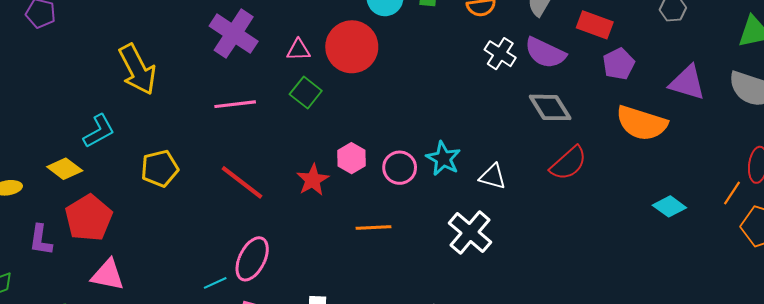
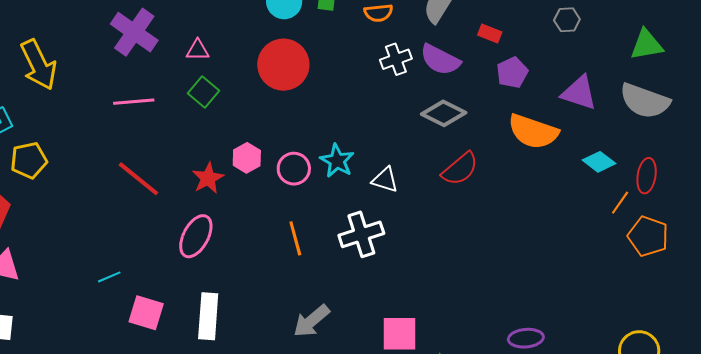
red rectangle: (595, 25) -> (490, 33), size x0.7
red circle: (352, 47) -> (283, 65), moved
white cross: (500, 54) -> (396, 59), turned 36
gray diamond: (550, 107) -> (444, 113), turned -33
yellow pentagon: (160, 168) -> (29, 160), moved
cyan diamond: (669, 206) -> (599, 162), moved
orange line: (374, 227) -> (295, 238), moved, turned 76
white cross: (470, 233) -> (361, 234), turned 30
pink ellipse: (252, 259) -> (196, 236), moved

